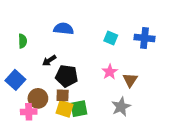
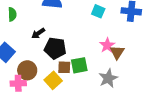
pink star: (110, 72) -> (107, 45), moved
brown square: (63, 95) -> (64, 67), moved
yellow square: (65, 109) -> (53, 80), turned 30
green square: (79, 109) -> (79, 65), moved

